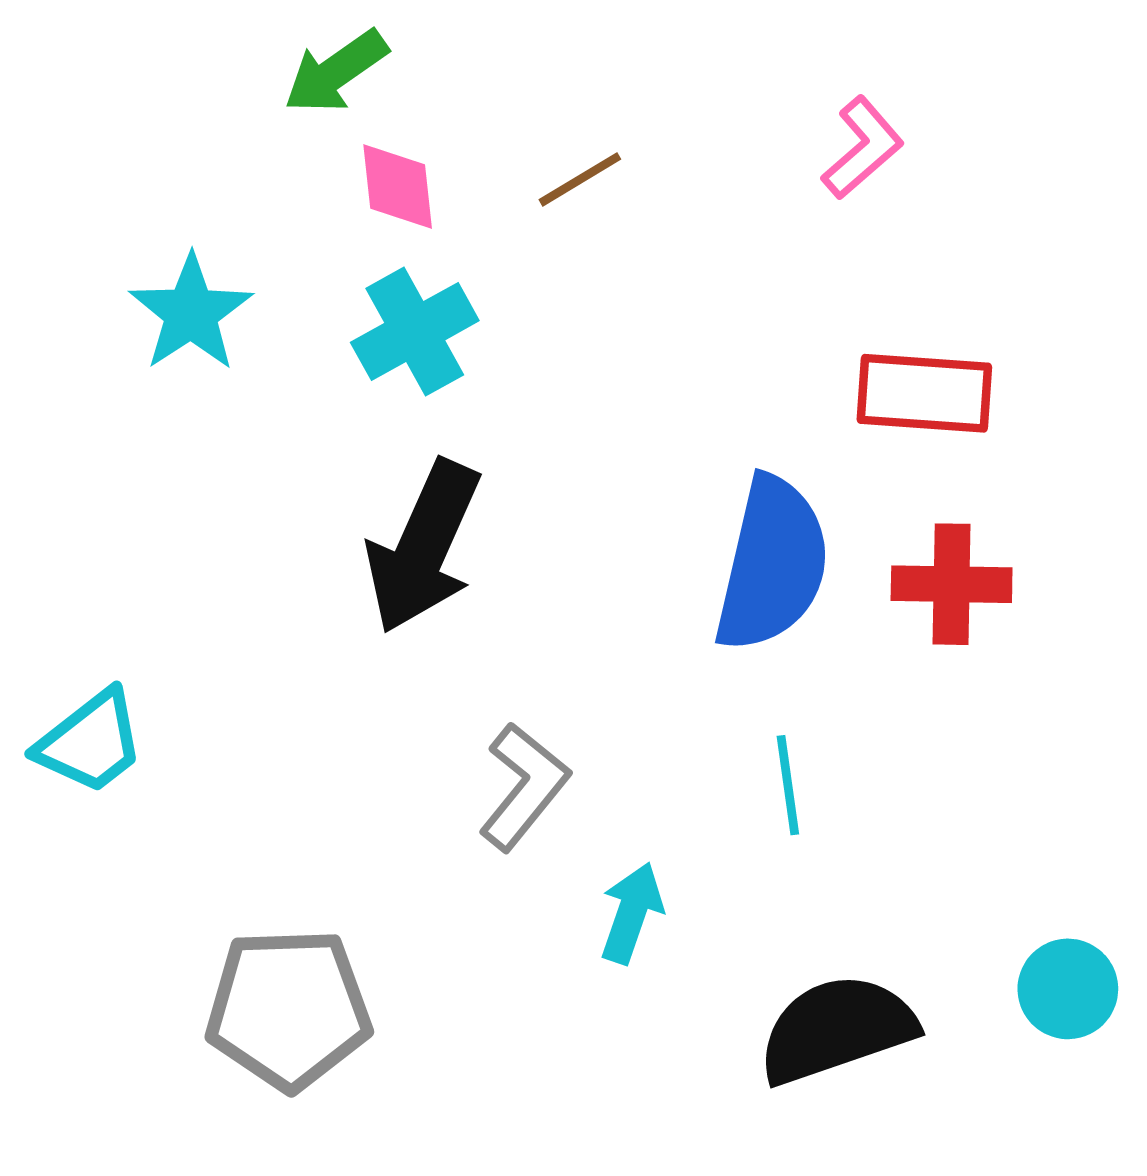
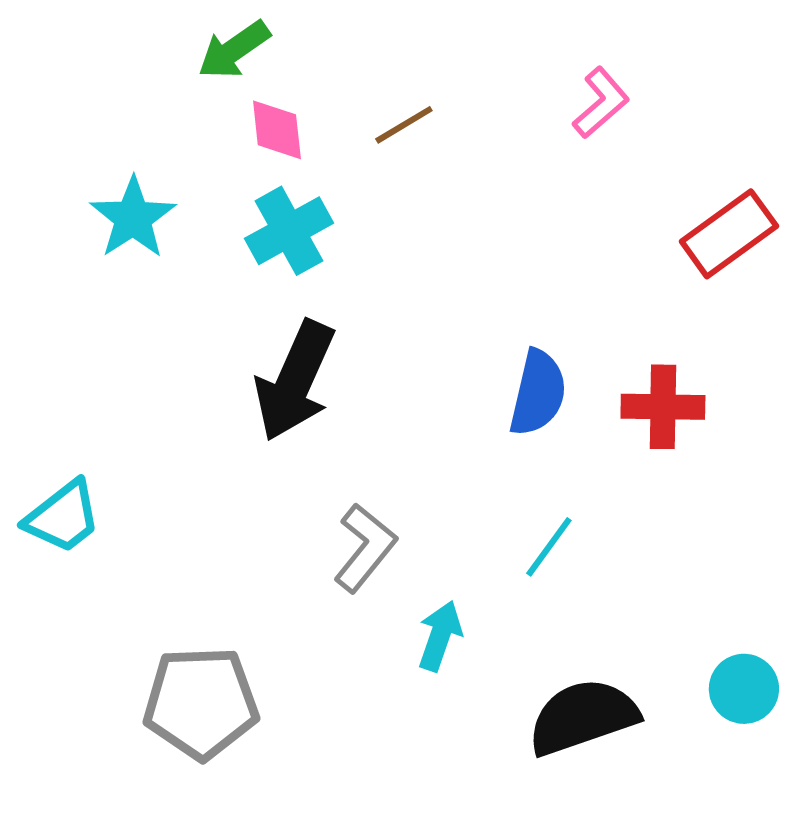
red rectangle: (924, 393) -> (729, 234), moved, turned -40
blue semicircle: (772, 564) -> (538, 393), size x0.7
cyan line: (788, 785) -> (549, 547), turned 44

